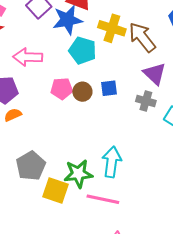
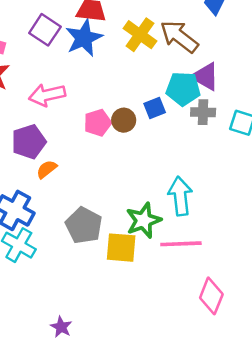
yellow cross: (112, 28) -> (140, 35), turned 32
cyan pentagon: (83, 50) -> (183, 89), moved

